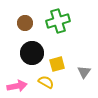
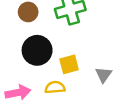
yellow semicircle: (46, 82) -> (55, 87), turned -35

